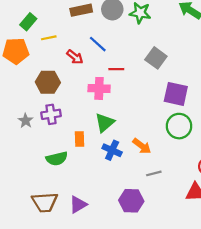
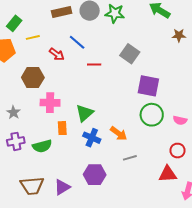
pink cross: (99, 88) -> (50, 103), moved
purple cross: (51, 114) -> (16, 141), moved
purple hexagon: (131, 201) -> (95, 175), moved

